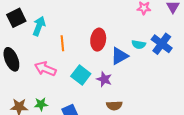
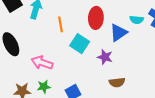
pink arrow: (45, 69) -> (42, 63), moved
cyan square: (81, 75) -> (80, 44), moved

